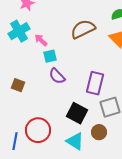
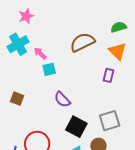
purple semicircle: (57, 76) -> (62, 100), moved
purple rectangle: (95, 83) -> (109, 75), moved, size x0.6

